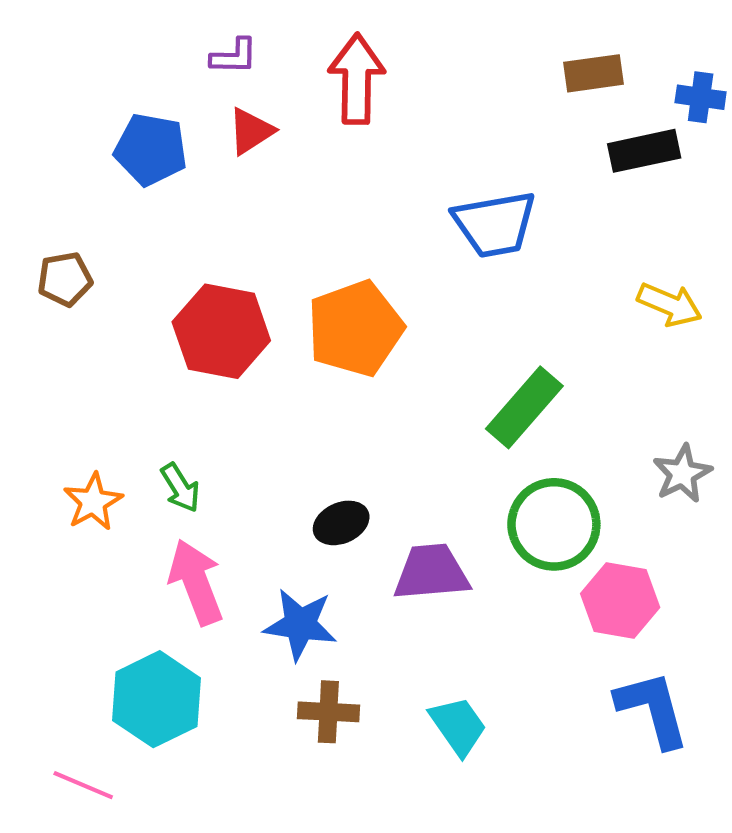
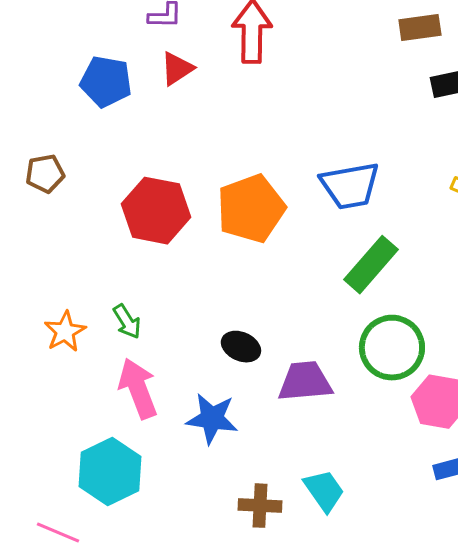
blue trapezoid: (495, 224) -> (350, 186), moved
black ellipse: (341, 523) -> (241, 347), turned 48
brown cross: (328, 712) -> (260, 506), moved

